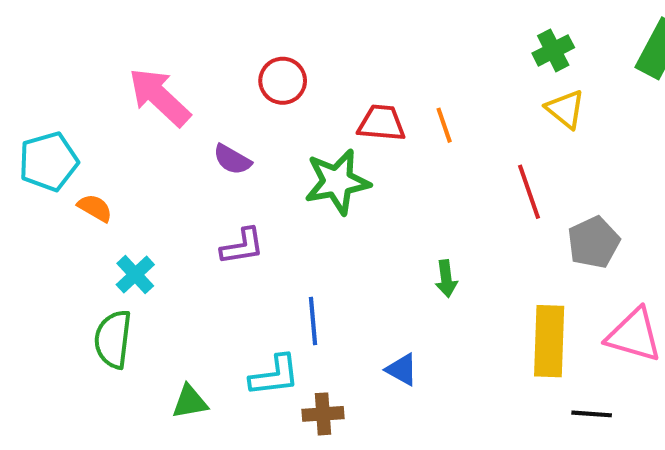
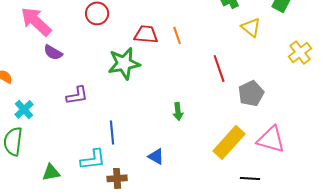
yellow triangle: (565, 109) -> (251, 27), moved
purple semicircle: (232, 160) -> (53, 52), moved
yellow rectangle: (549, 341) -> (229, 142), turned 40

